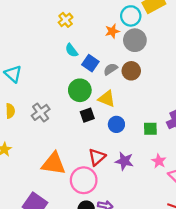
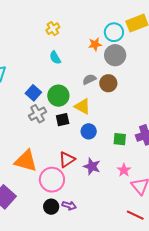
blue square: (90, 63) -> (33, 93), moved
gray cross: (41, 112) -> (38, 114), moved

